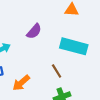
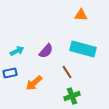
purple semicircle: (34, 31) -> (46, 51), moved

